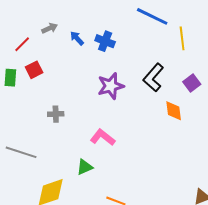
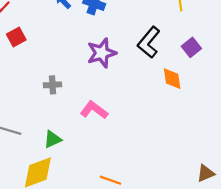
gray cross: (56, 114) -> (52, 85), moved
green triangle: (85, 167) -> (52, 139), moved

